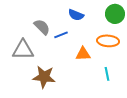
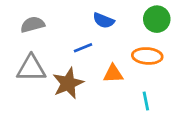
gray semicircle: (42, 27) -> (33, 25), moved, turned -60
brown star: (44, 77) -> (68, 83), moved, turned -30

